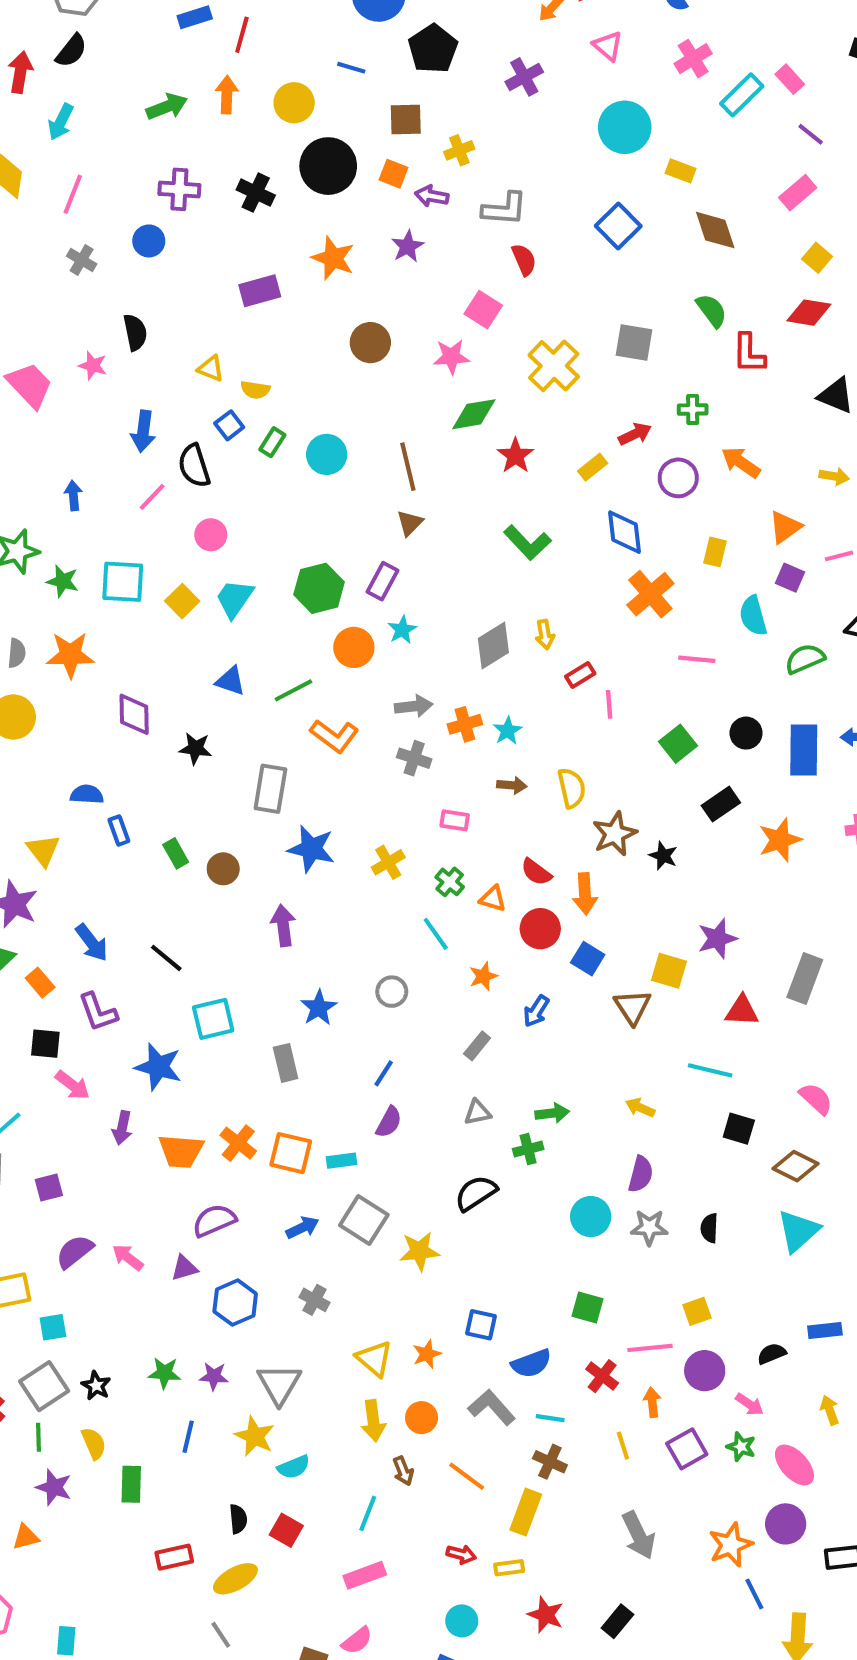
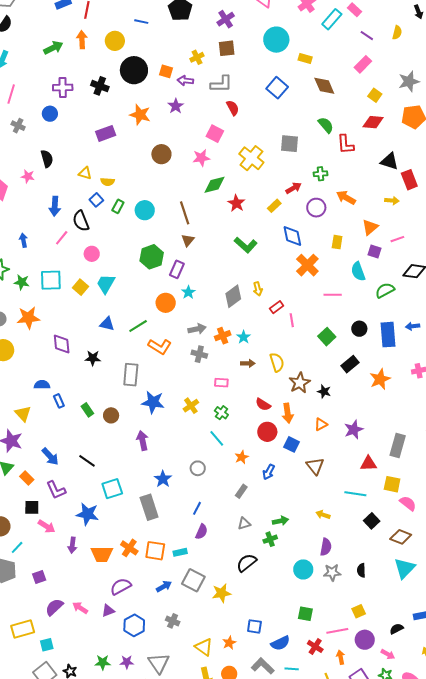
brown square: (406, 119) -> (227, 48), moved
green hexagon: (319, 588) -> (152, 257), moved
orange triangle: (493, 899) -> (321, 424), moved, turned -40
yellow square: (669, 971) -> (392, 484), moved
gray rectangle: (286, 1063) -> (149, 507), size x1.4
black square: (739, 1129) -> (372, 521), turned 35

